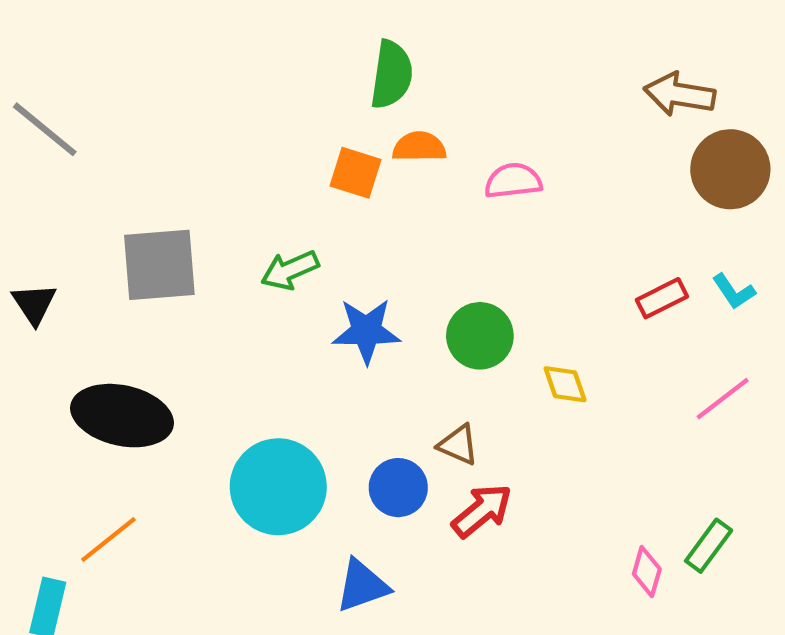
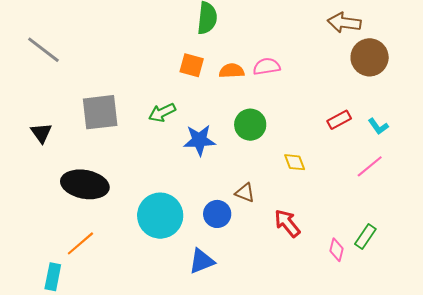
orange semicircle: (419, 147) -> (232, 71), moved
cyan L-shape: (734, 291) -> (378, 126), moved
green circle: (480, 336) -> (250, 125), moved
red arrow: (482, 511) -> (287, 223), moved, turned -88

